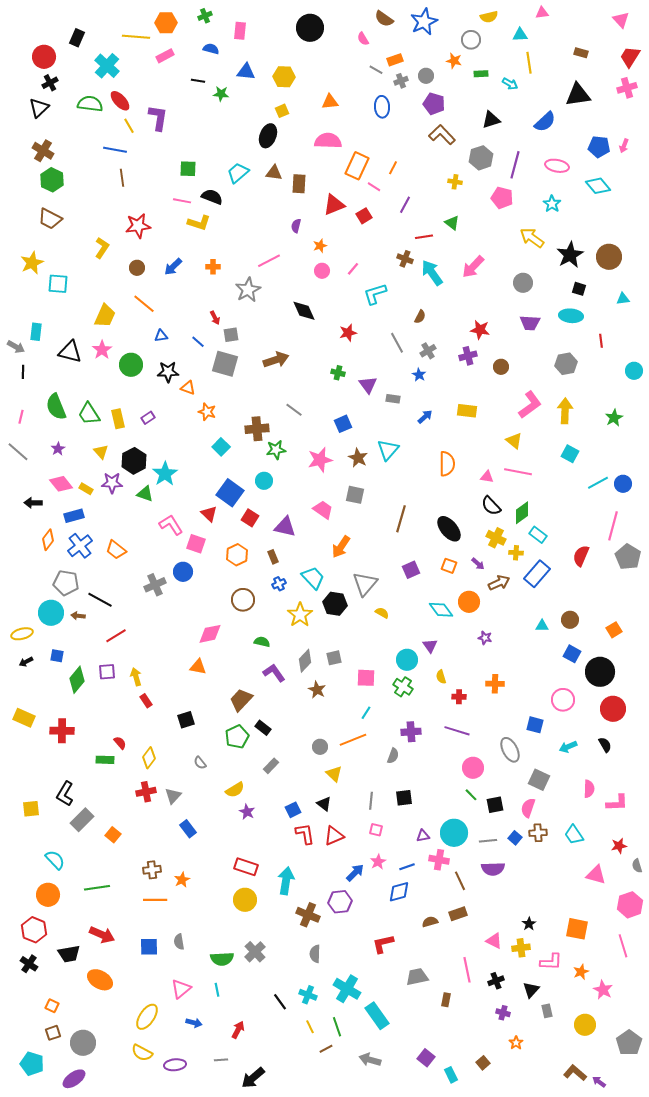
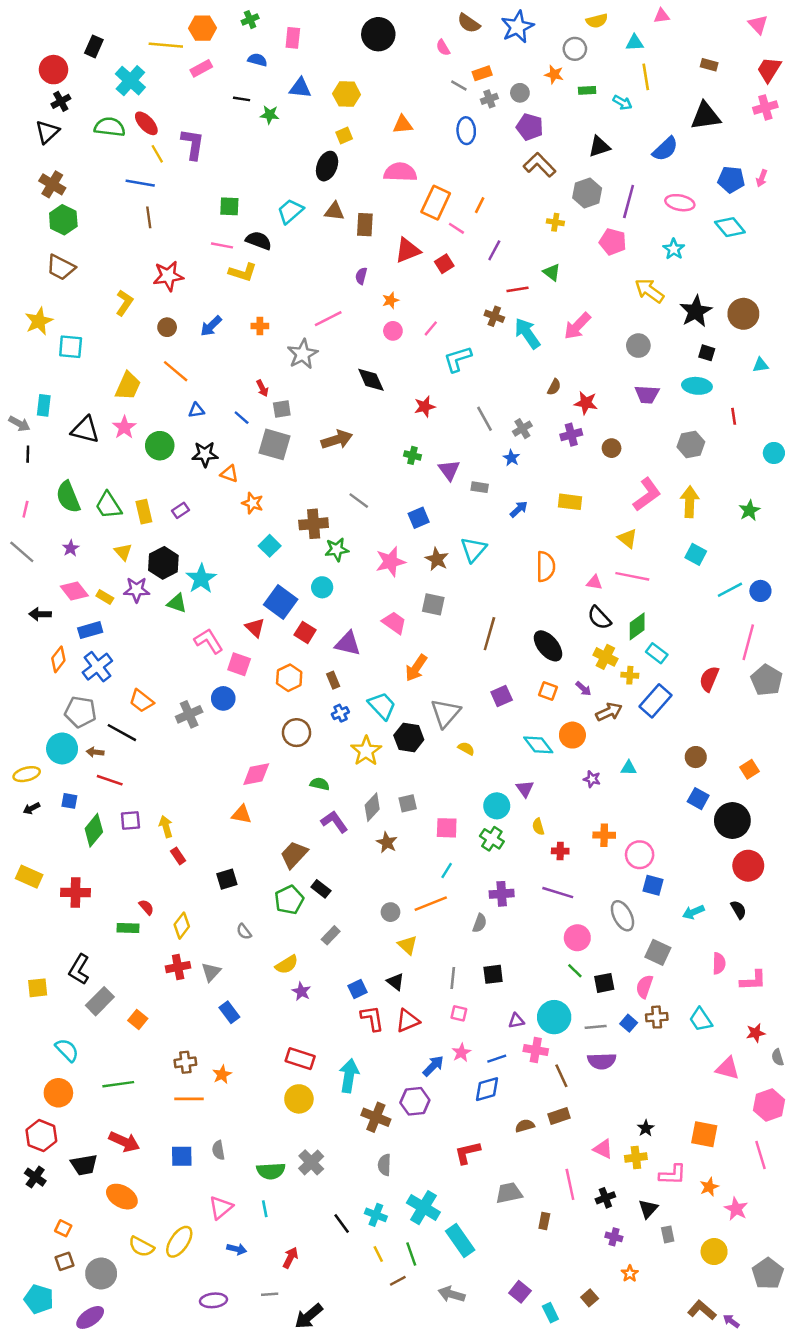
brown semicircle: (420, 317) -> (554, 387), moved
orange trapezoid: (116, 550) -> (141, 701), moved
cyan triangle: (542, 626) -> (629, 768), moved
red line: (116, 636) -> (110, 780), moved, turned 50
pink circle: (563, 700) -> (640, 855), moved
yellow semicircle: (142, 1053) -> (141, 1247), moved

